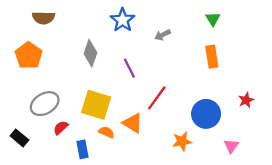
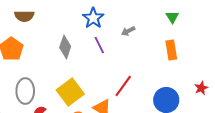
purple line: (129, 68) -> (99, 45), moved
gray ellipse: (45, 104) -> (25, 91), turned -60
yellow square: (96, 105) -> (70, 92), turned 36

